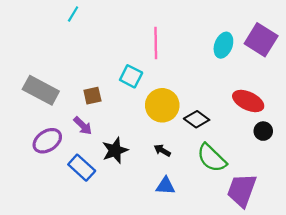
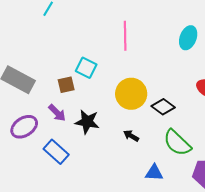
cyan square: (131, 76) -> (86, 68), moved
black star: (115, 150) -> (87, 122), moved, turned 30
blue triangle: (165, 186) -> (154, 173), moved

